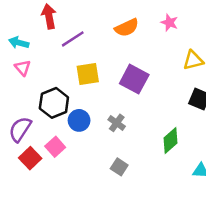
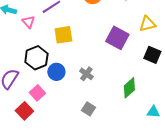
pink triangle: (23, 68) -> (28, 22), moved
purple square: (134, 79) -> (117, 38), moved
red square: (30, 158) -> (24, 111), moved

